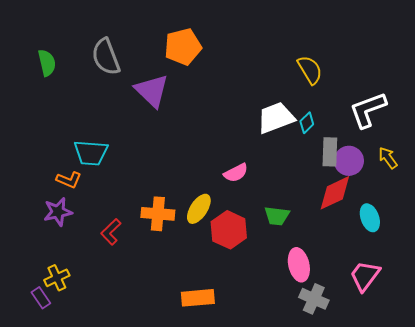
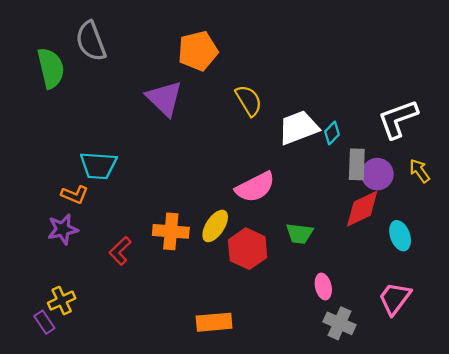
gray semicircle: (106, 57) -> (91, 41), moved
green semicircle: (47, 63) -> (51, 68), size x1.4
yellow semicircle: (310, 70) -> (249, 101), moved
pink semicircle: (236, 173) -> (255, 187), size x1.5
pink ellipse: (299, 265) -> (323, 287), size x0.7

